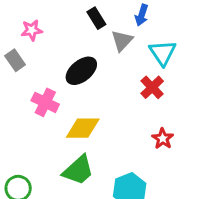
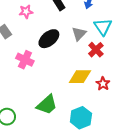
pink star: (32, 30) -> (26, 12), moved
gray triangle: (122, 41) -> (79, 34), moved
yellow diamond: (83, 128) -> (80, 77), moved

